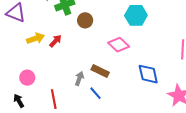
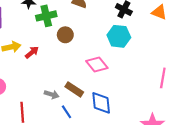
blue diamond: (148, 74) -> (101, 103), moved
gray arrow: (79, 79) -> (52, 94), turned 80

